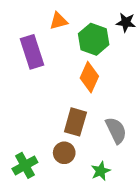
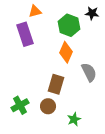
orange triangle: (59, 21) -> (35, 11), moved
gray semicircle: (116, 130) -> (89, 72), moved
green cross: (25, 165) -> (20, 105), moved

